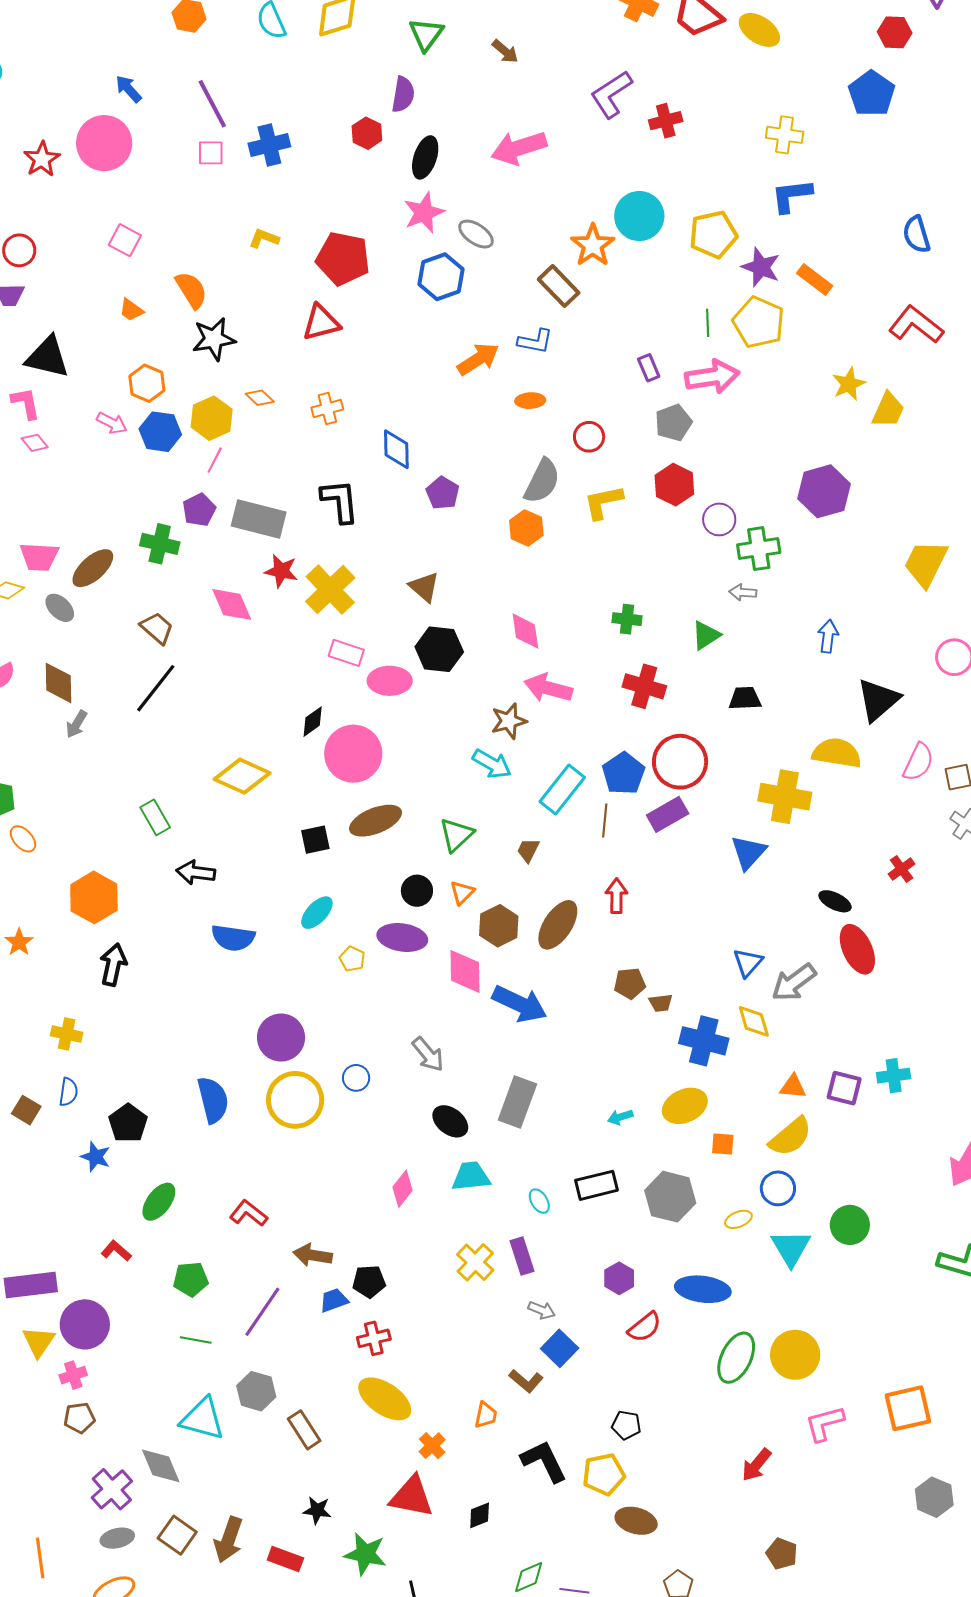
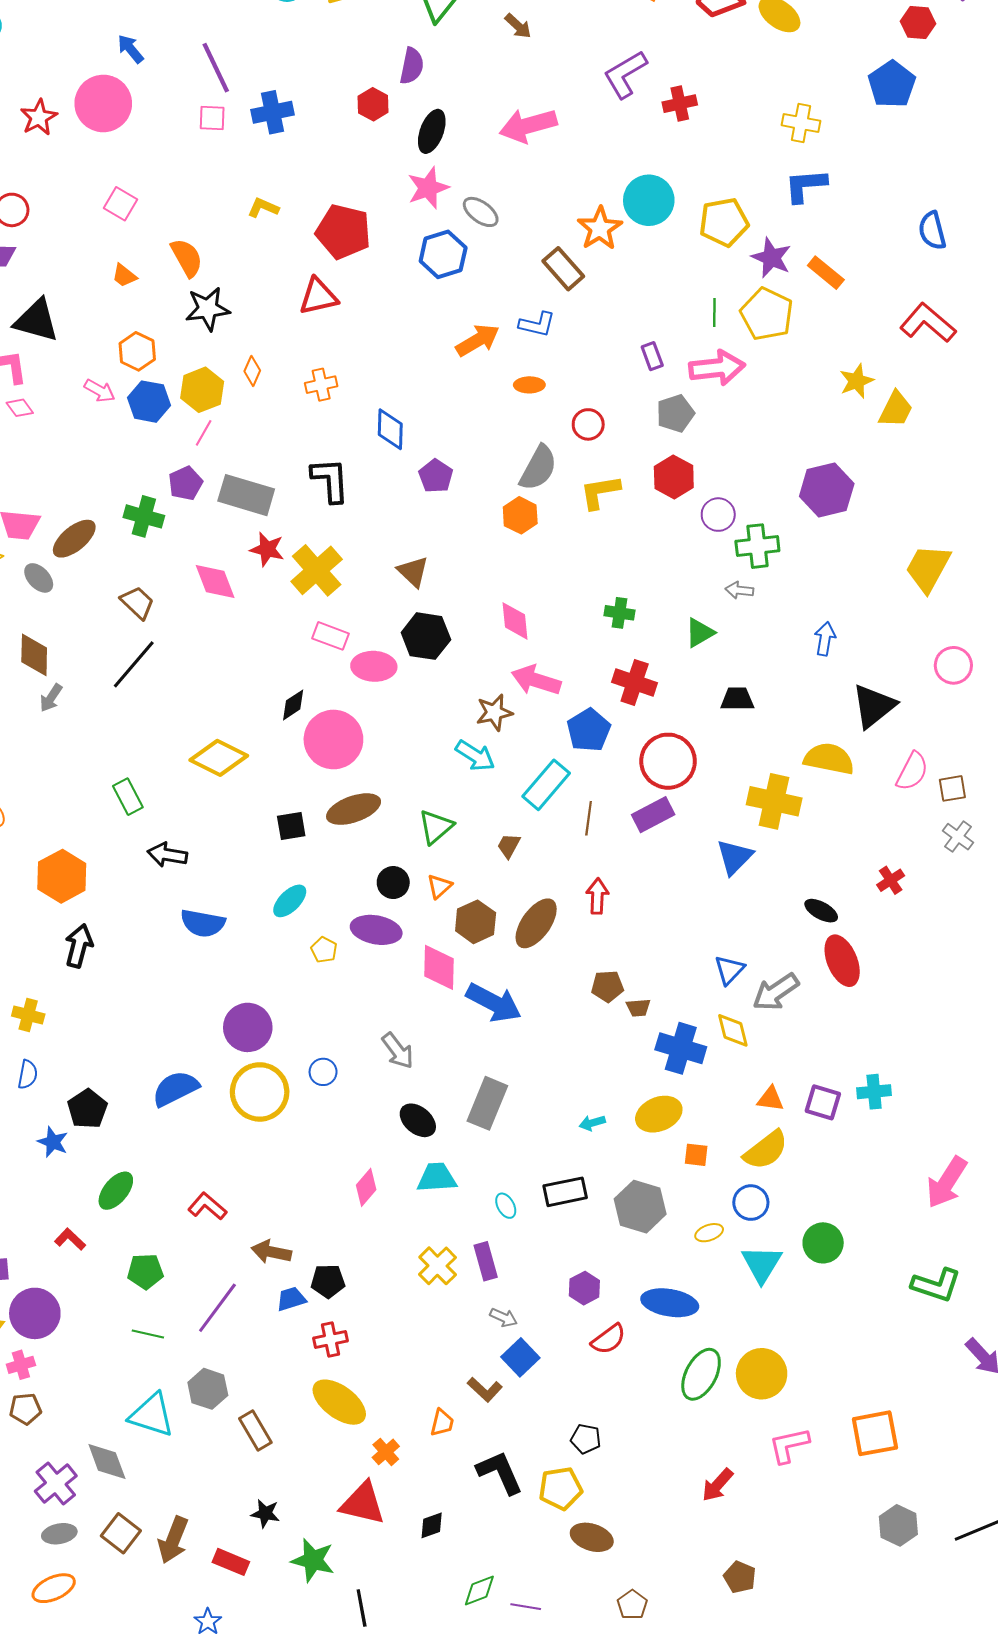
orange diamond: (260, 398) -> (252, 371), turned 68
blue pentagon: (624, 773) -> (589, 730), moved
blue semicircle: (213, 1100) -> (175, 1089), turned -105

